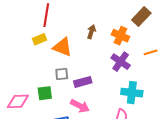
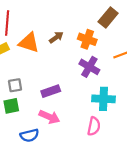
brown arrow: (91, 32) -> (56, 37), turned 40
orange triangle: (63, 47) -> (29, 43), moved
gray square: (62, 74) -> (15, 85), moved

